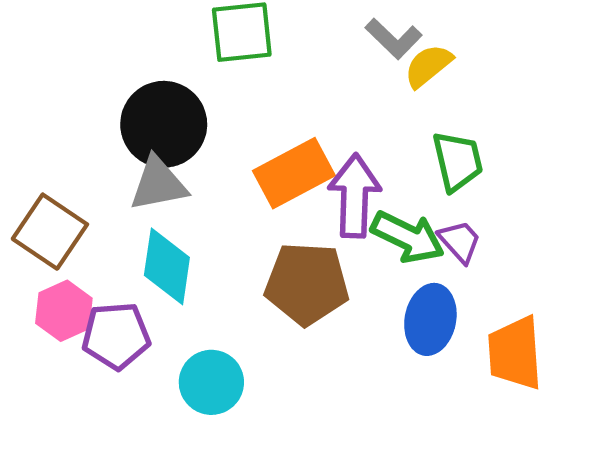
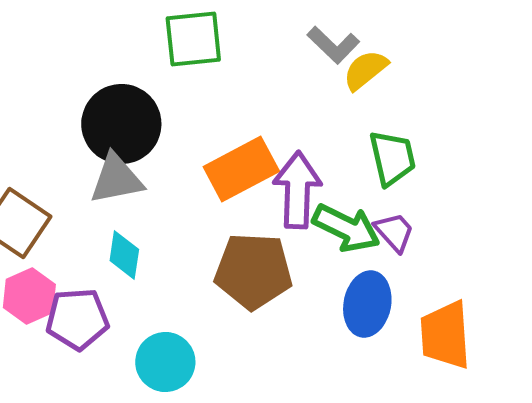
cyan diamond: (167, 266) -> (124, 255), size x0.7

